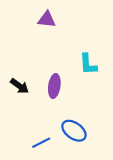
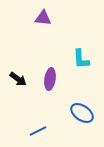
blue ellipse: (74, 131) -> (82, 113), moved

